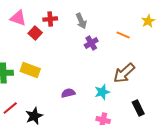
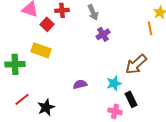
orange line: (123, 35) -> (150, 28), moved, turned 56
yellow rectangle: (30, 70) -> (41, 50), moved
black rectangle: (138, 108) -> (131, 99), moved

